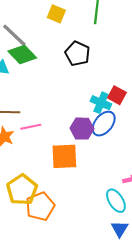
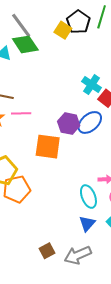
yellow square: (56, 14) -> (63, 30), moved
black pentagon: (77, 54) -> (78, 22), moved
cyan cross: (101, 103) -> (92, 85), moved

